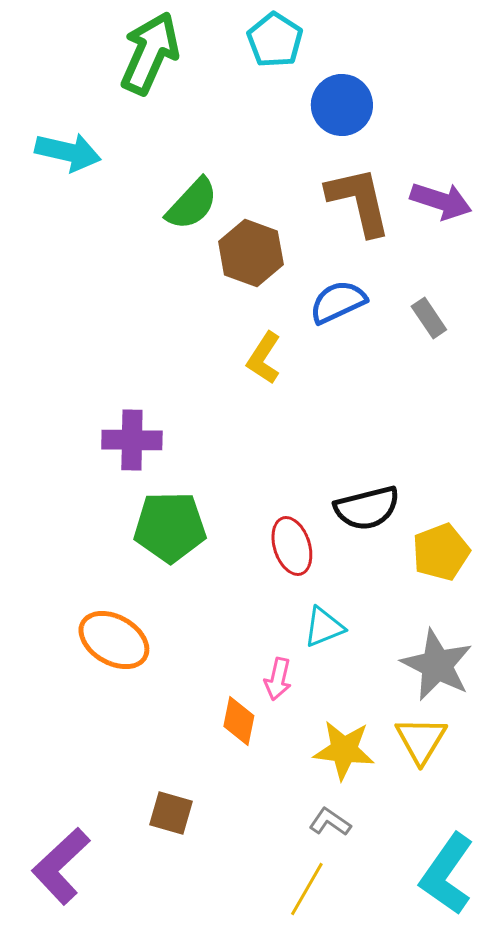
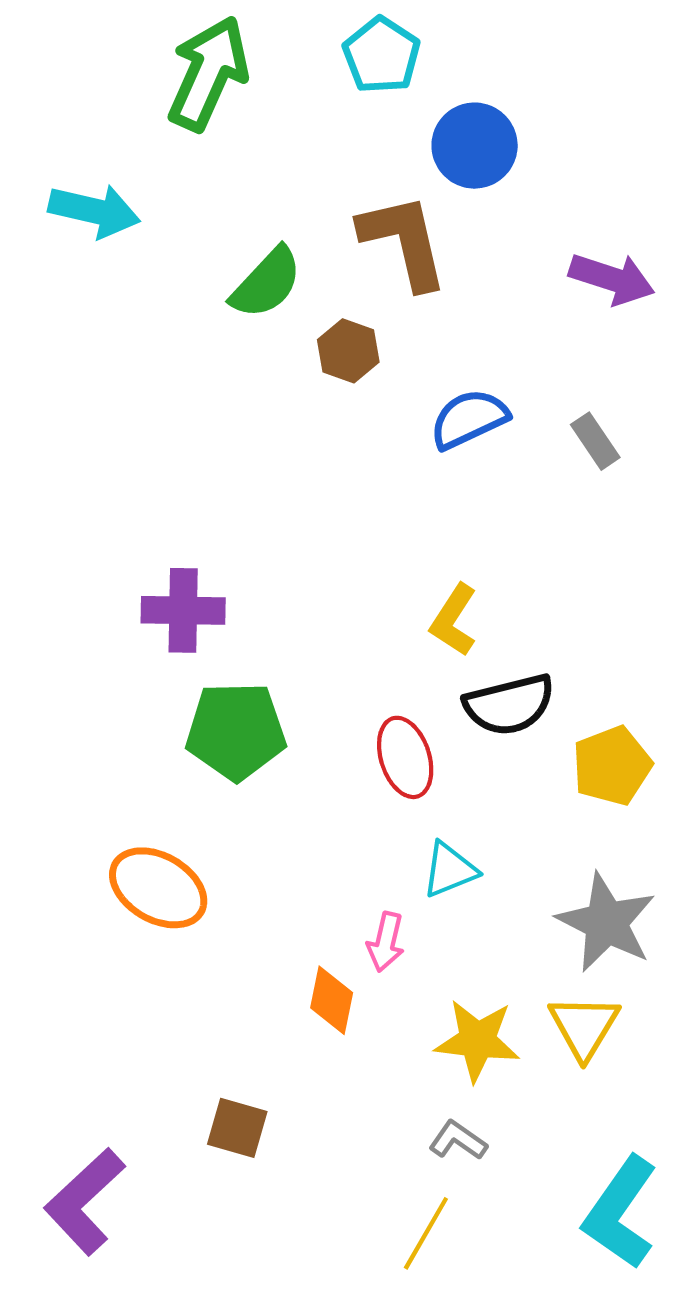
brown L-shape: (359, 201) -> (404, 241), moved
brown hexagon: (251, 253) -> (348, 351), size x0.7
yellow L-shape: (264, 358) -> (454, 620), moved

